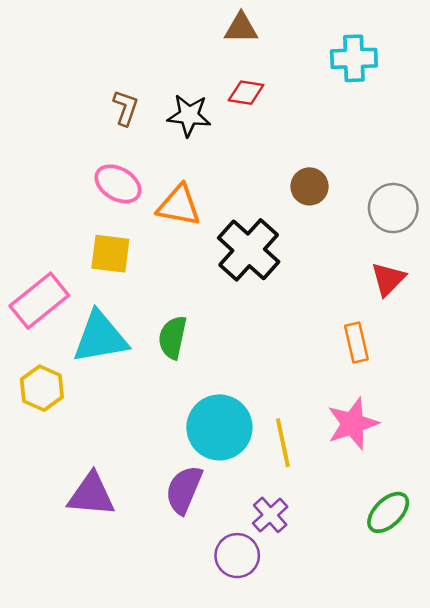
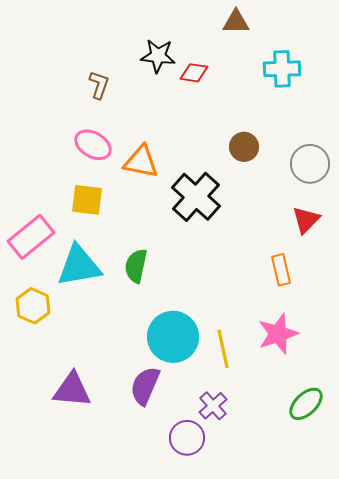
brown triangle: (241, 28) -> (236, 22), moved
cyan cross: (354, 58) -> (282, 69), moved
black star: (189, 115) -> (158, 56), moved

